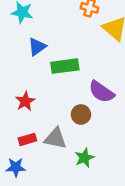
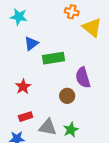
purple semicircle: (101, 92) -> (83, 78), turned 40
gray triangle: (55, 138) -> (48, 127), moved

